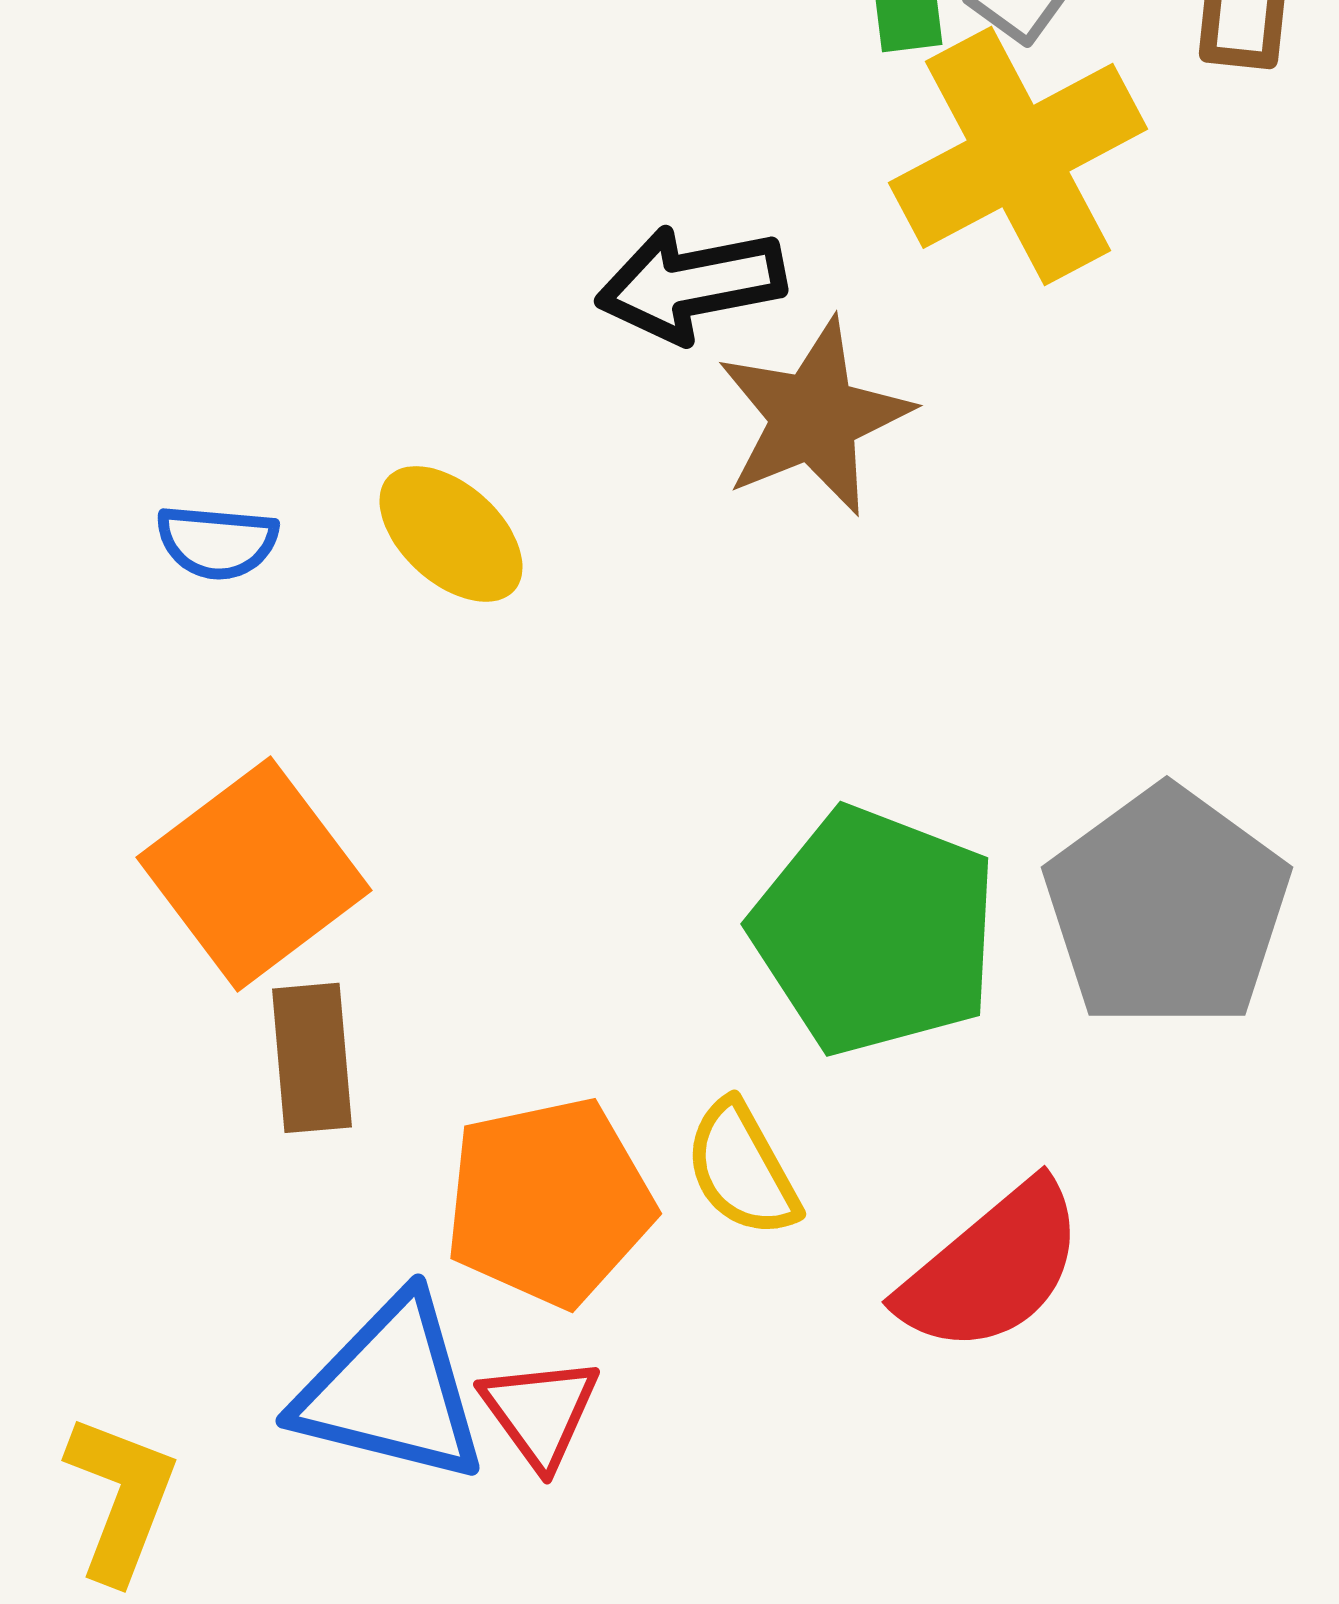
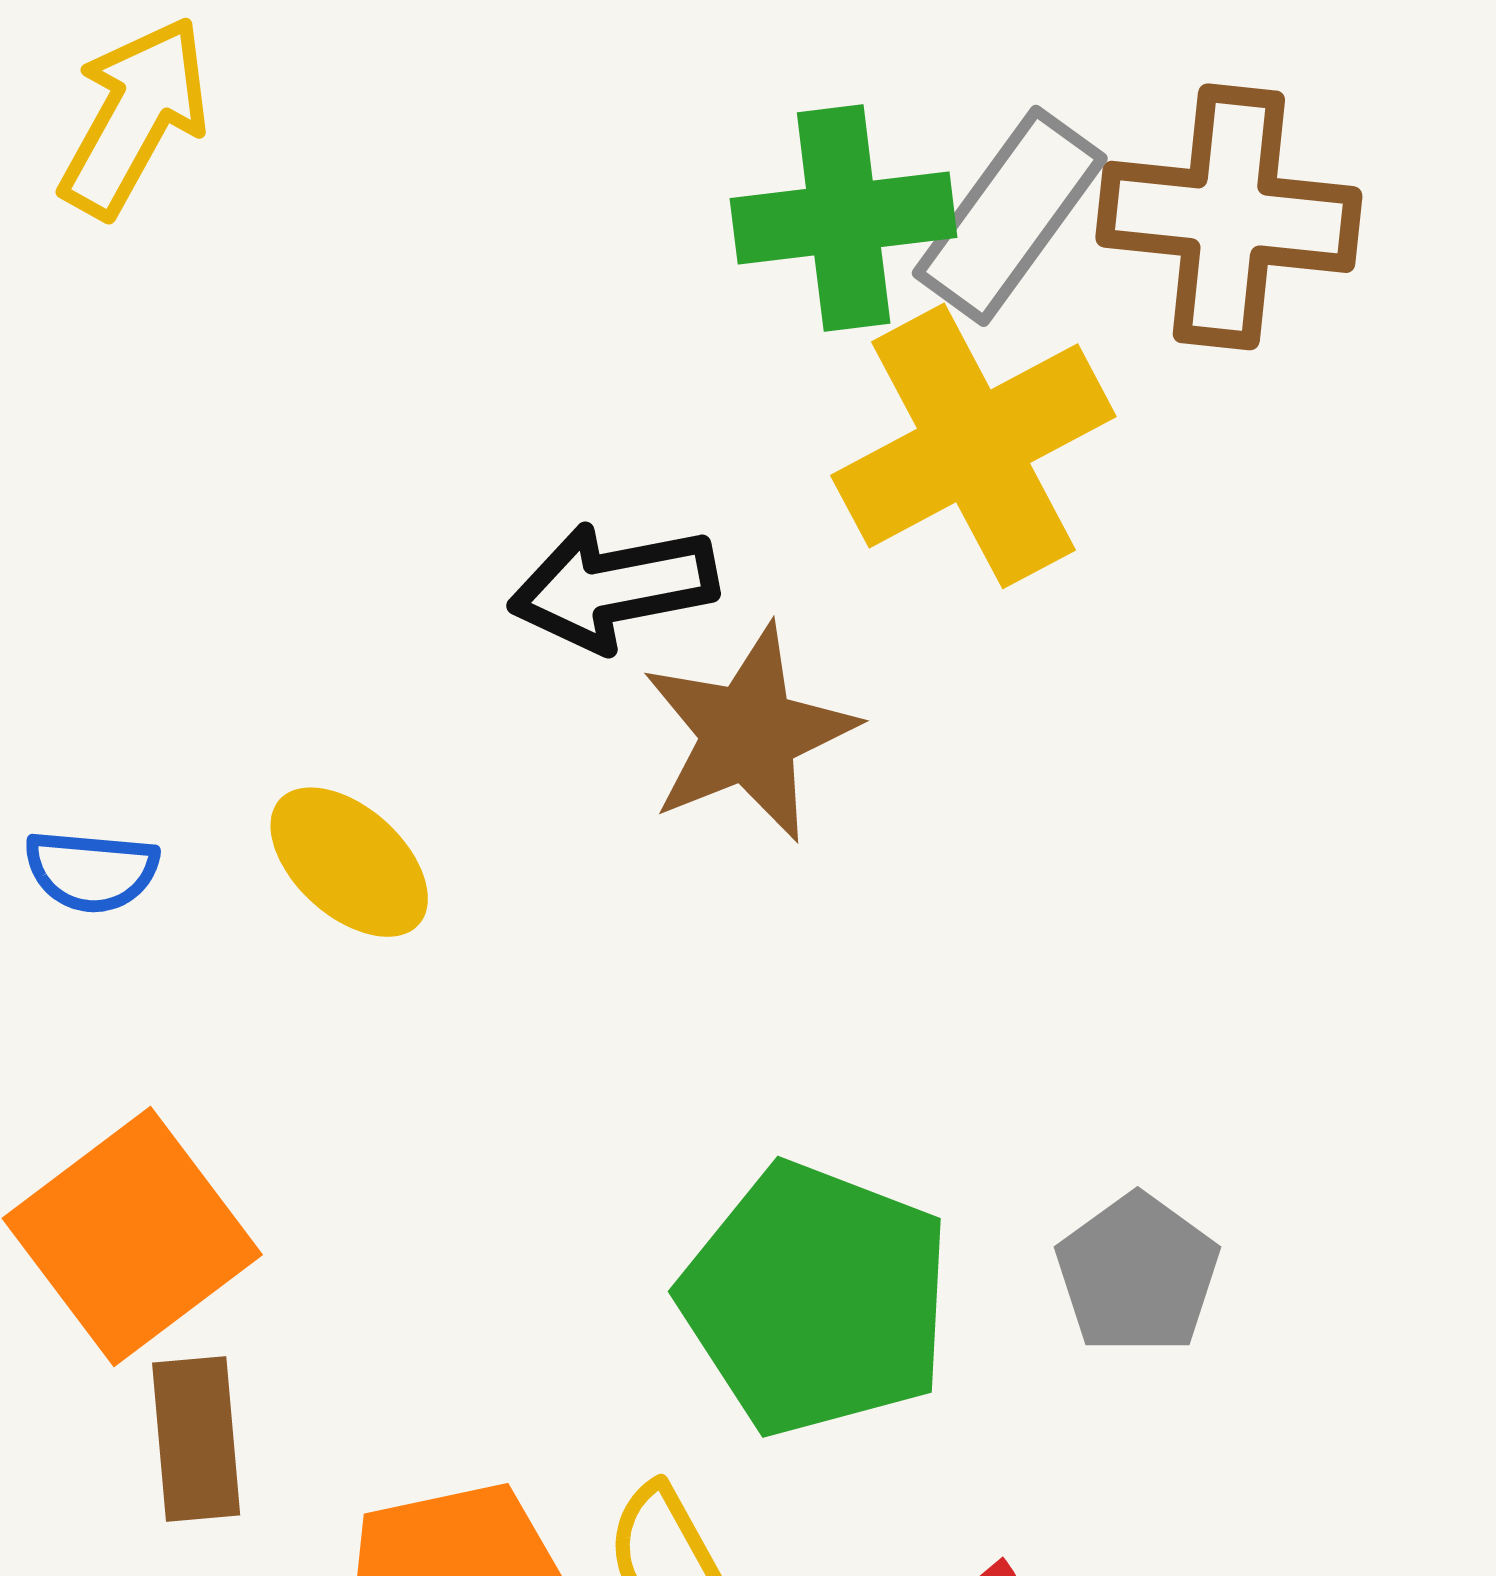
gray pentagon: (1167, 908) -> (1138, 1274), size x0.6

